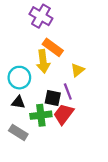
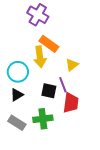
black triangle: (18, 102) -> (17, 95), turned -40
red trapezoid: (64, 114) -> (71, 103), moved, turned 150
green cross: (41, 115) -> (43, 119), moved

